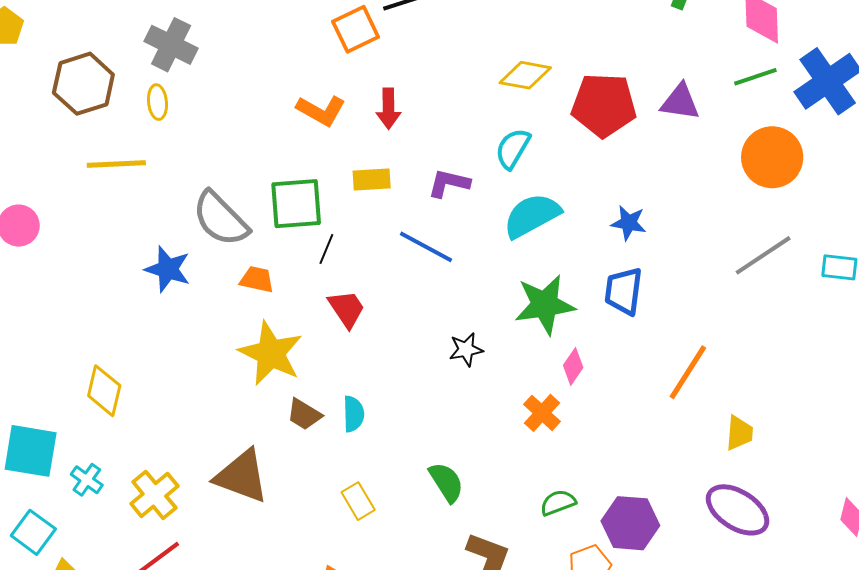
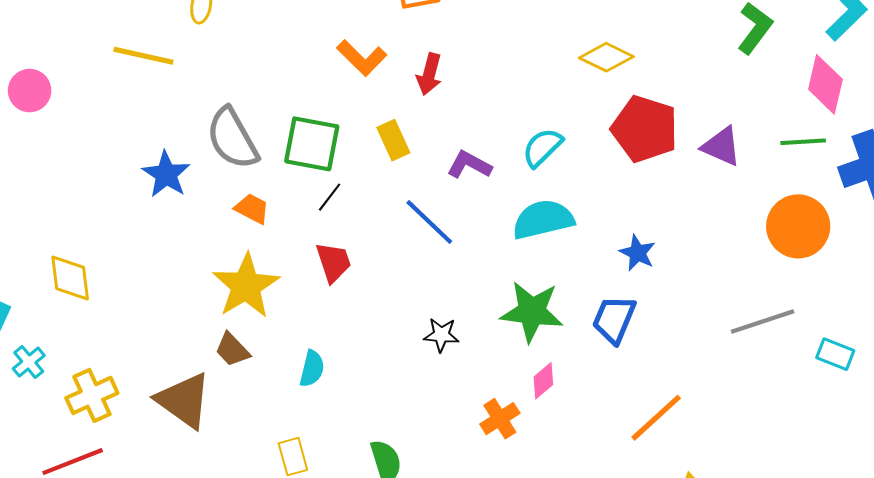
yellow diamond: (525, 75) -> (606, 57), moved
yellow rectangle: (372, 179) -> (393, 140), turned 54
yellow diamond: (104, 391) -> (70, 278), turned -36
brown trapezoid: (304, 414) -> (232, 350), moved

